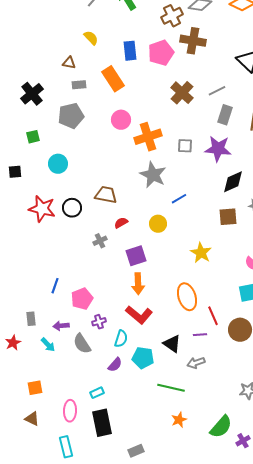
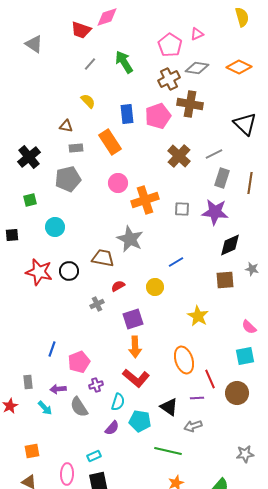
gray star: (153, 175) -> (130, 239), moved

